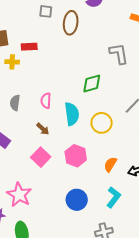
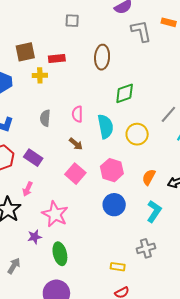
brown ellipse: (71, 23) -> (102, 57), moved
gray L-shape: (119, 54) -> (141, 31), moved
blue circle: (77, 200) -> (114, 205), moved

